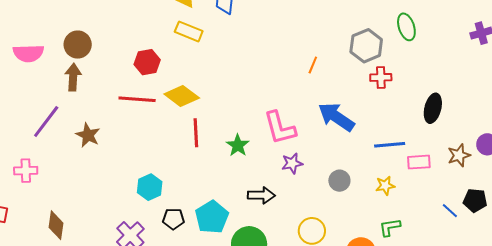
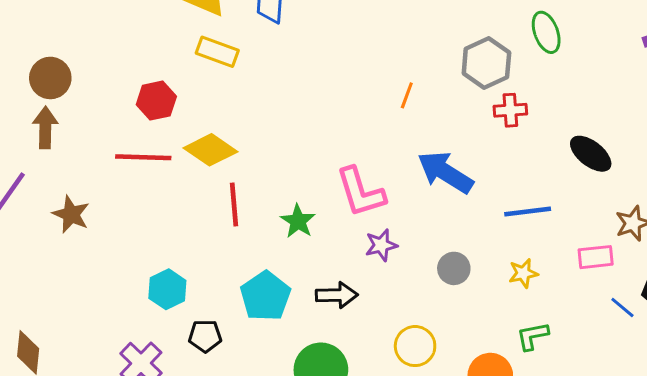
black ellipse: (433, 108) -> (591, 154), turned -64
pink rectangle: (419, 162) -> (596, 257), moved
cyan pentagon: (212, 217) -> (265, 296), moved

